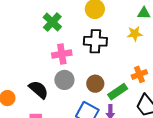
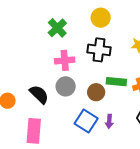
green rectangle: (118, 92) -> (116, 82), moved, turned 36

